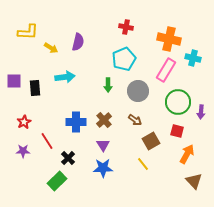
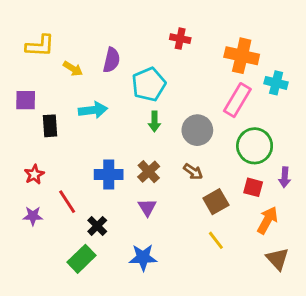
cyan pentagon: (124, 59) -> (149, 84), moved
purple square: (14, 81) -> (26, 100), moved
purple arrow: (201, 112) -> (285, 177), moved
yellow line: (143, 164) -> (216, 240), moved
blue star: (103, 168) -> (143, 257), moved

